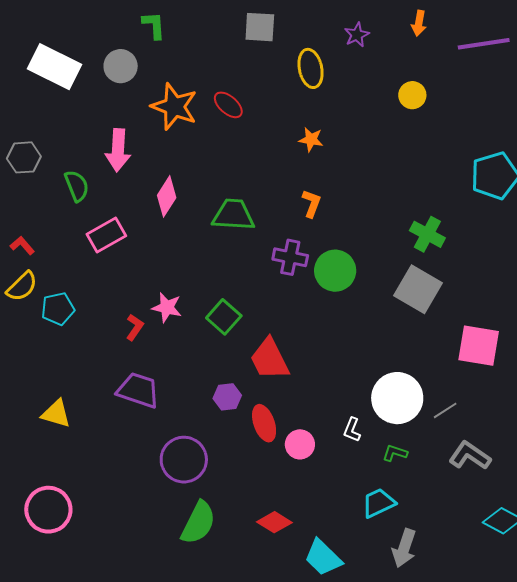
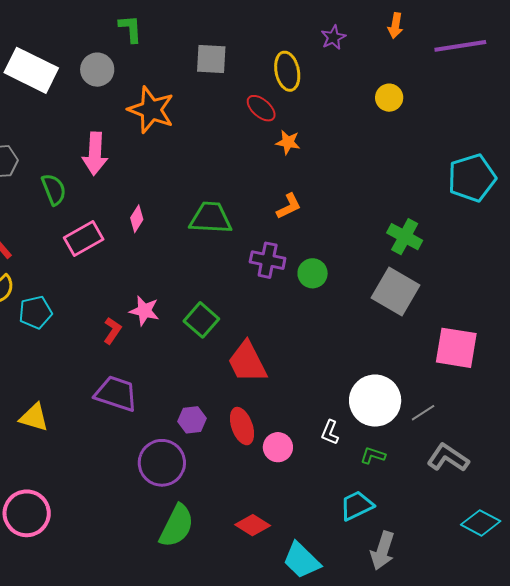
gray square: (260, 27) -> (211, 59), moved
red ellipse: (228, 105) -> (261, 108), moved
pink diamond: (167, 196) -> (137, 219), moved, size x0.7
orange L-shape: (312, 203) -> (289, 206), turned 44
green circle: (335, 271) -> (313, 273), size x0.7
purple hexagon: (227, 397) -> (192, 420), moved

